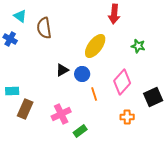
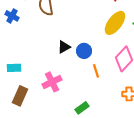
yellow ellipse: (95, 46) -> (115, 23), moved
brown rectangle: (25, 109) -> (20, 96), moved
pink cross: (61, 114) -> (52, 82), moved

